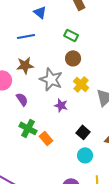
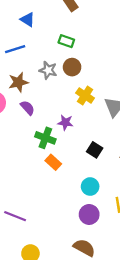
gray star: (51, 79) -> (48, 70), moved, size x0.7
purple semicircle: (22, 99) -> (28, 108), moved
green cross: (28, 128) -> (45, 138), moved
cyan circle: (85, 155) -> (90, 187), moved

